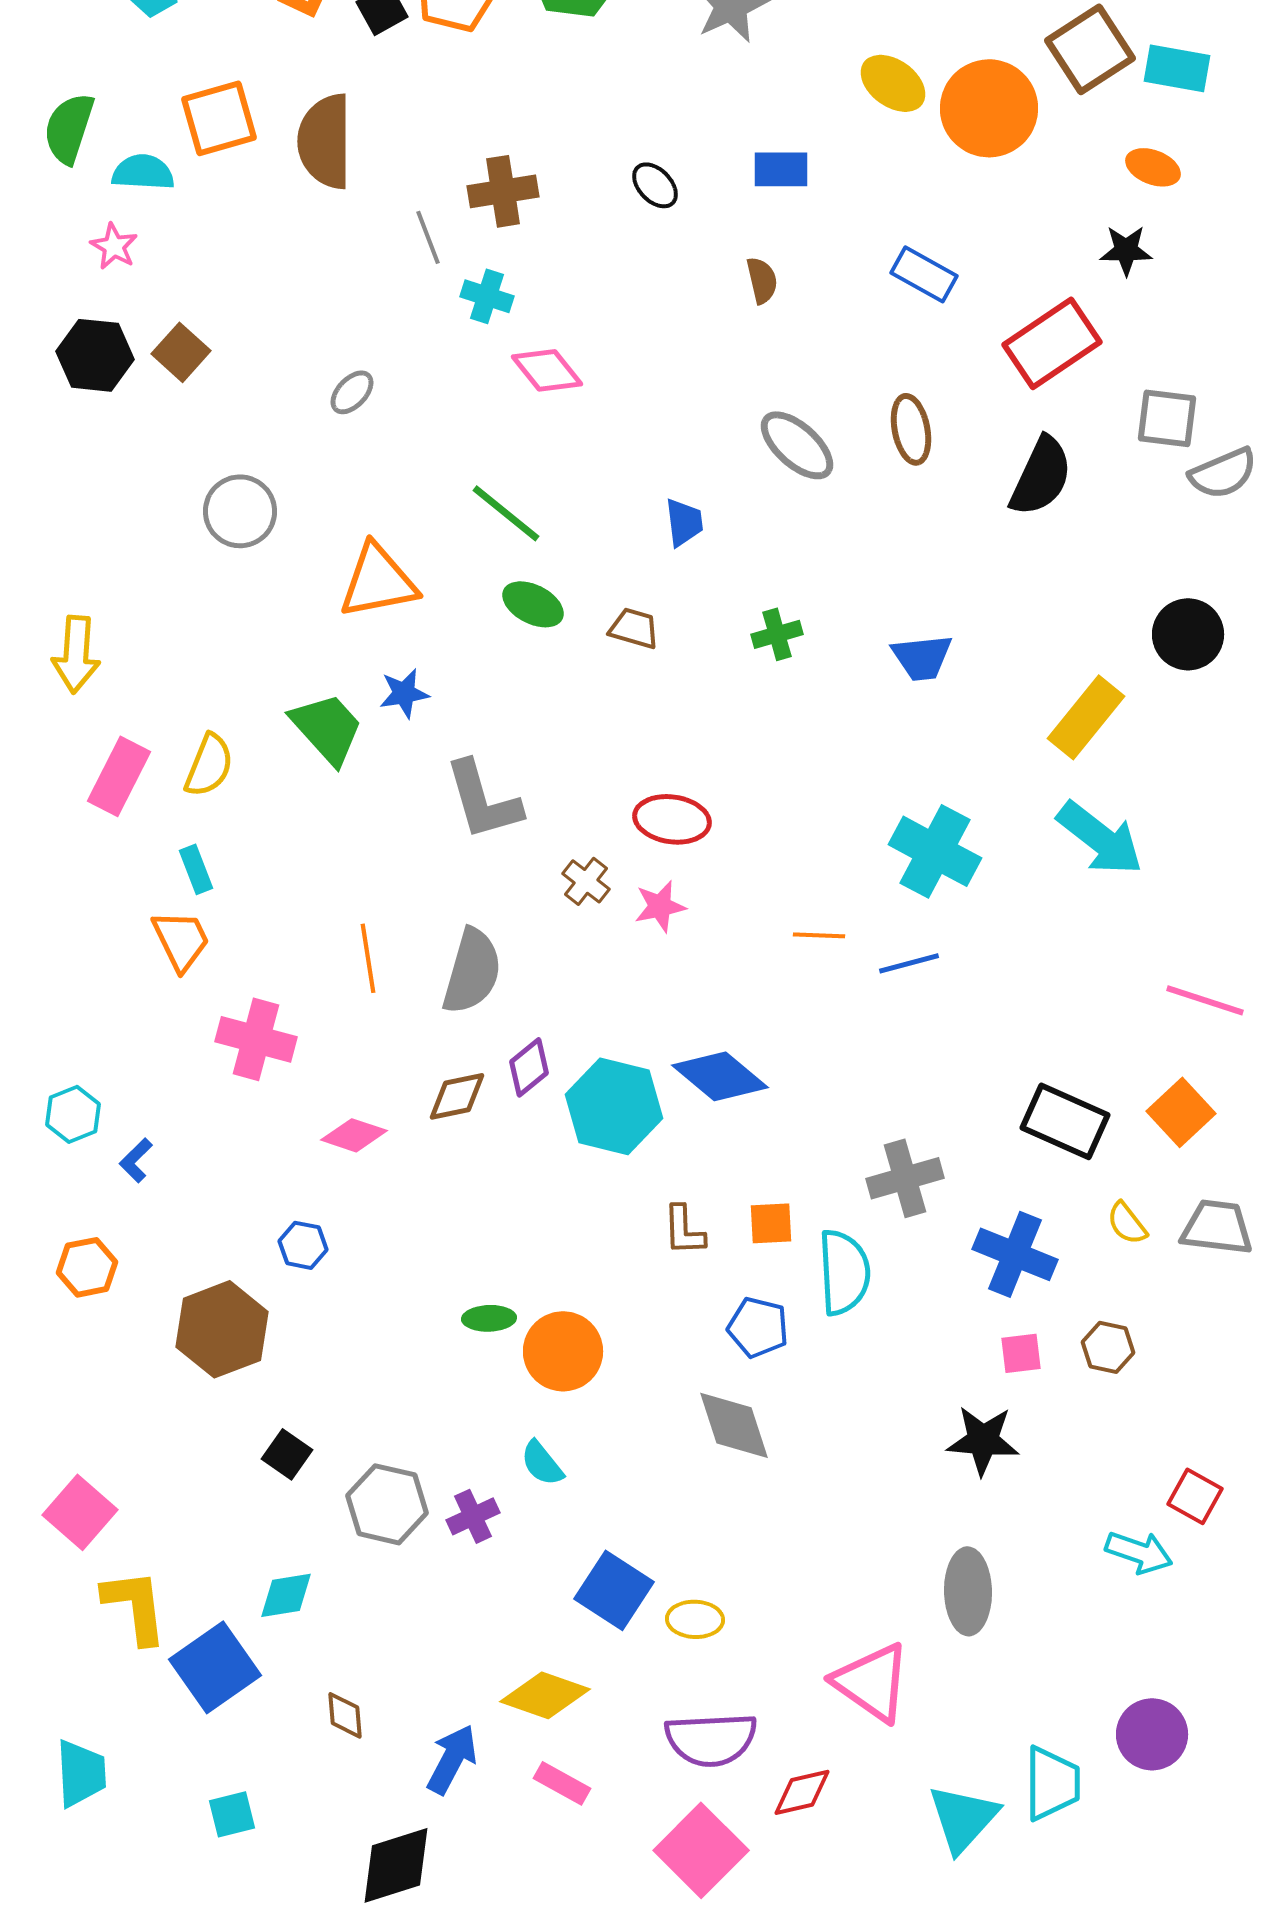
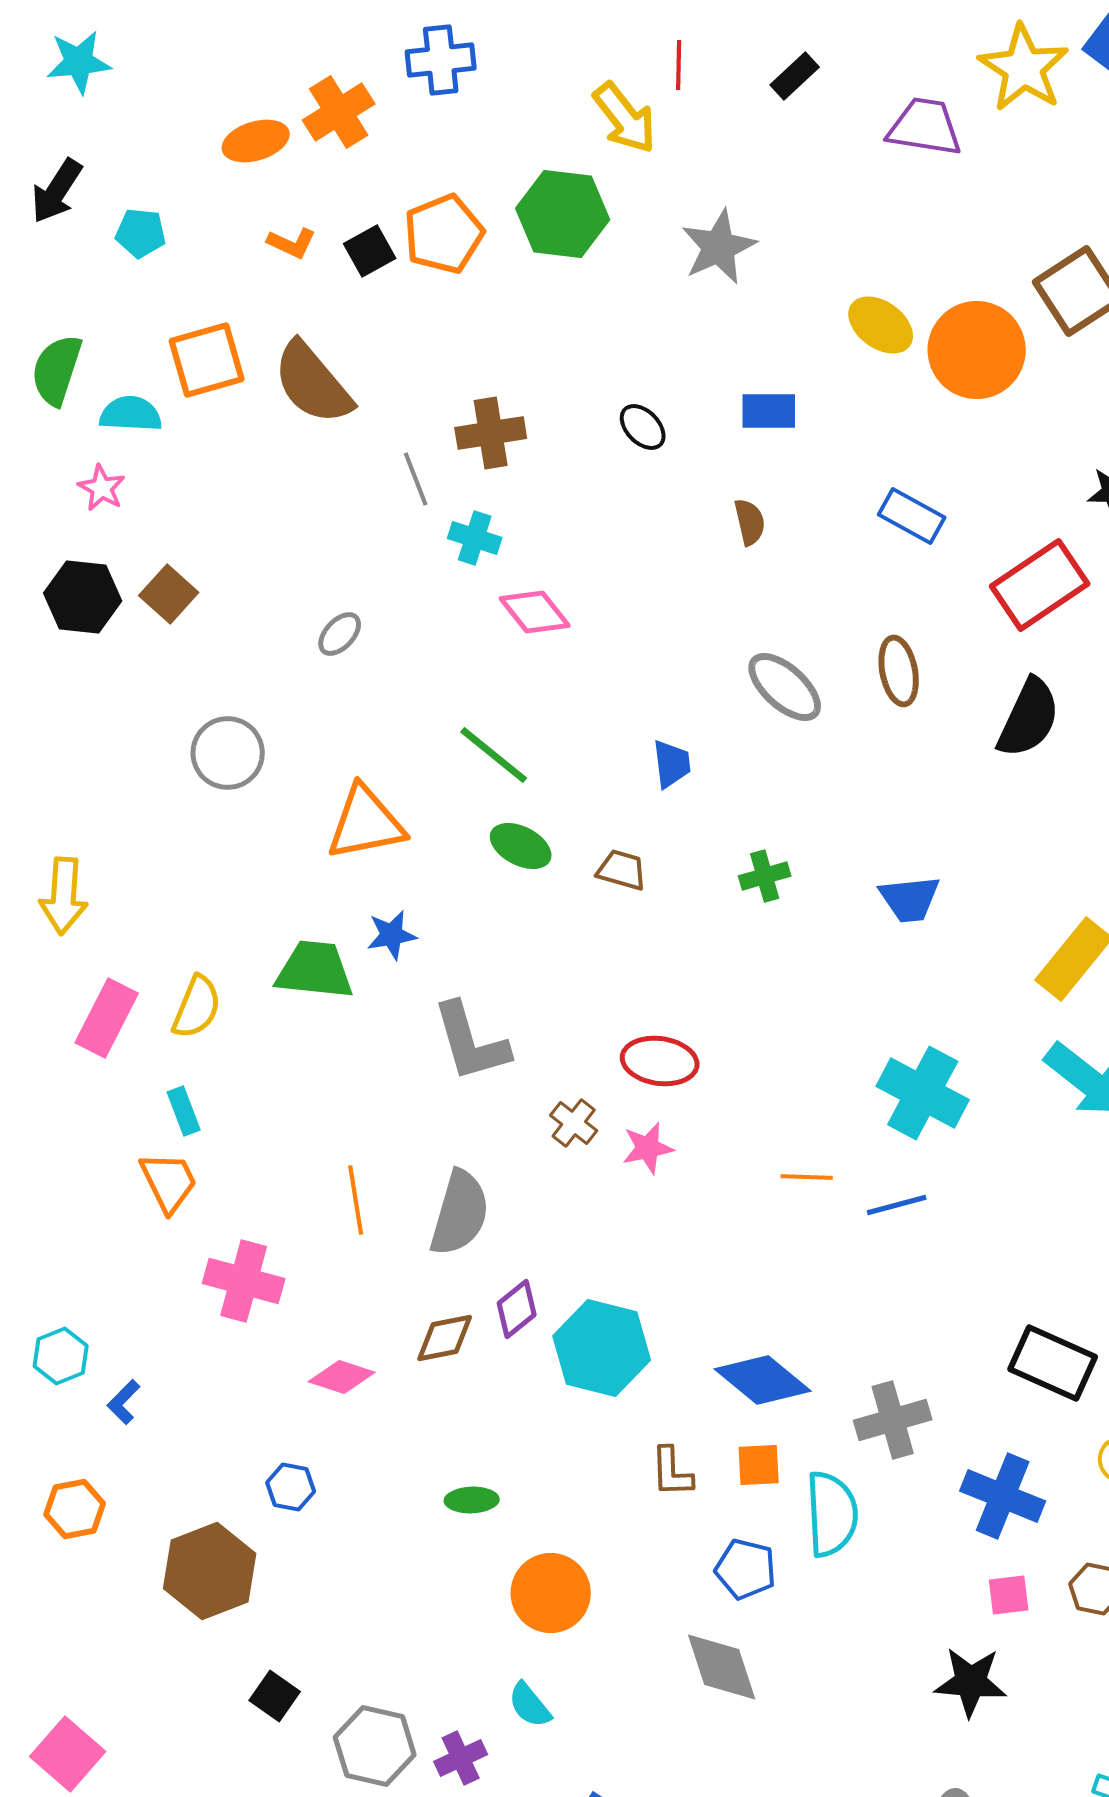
brown semicircle: (325, 141) -> (313, 383), turned -40
green trapezoid: (327, 728) -> (315, 970), turned -42
blue diamond: (720, 1076) -> (763, 1380), moved
green ellipse: (489, 1318) -> (472, 1500), moved

